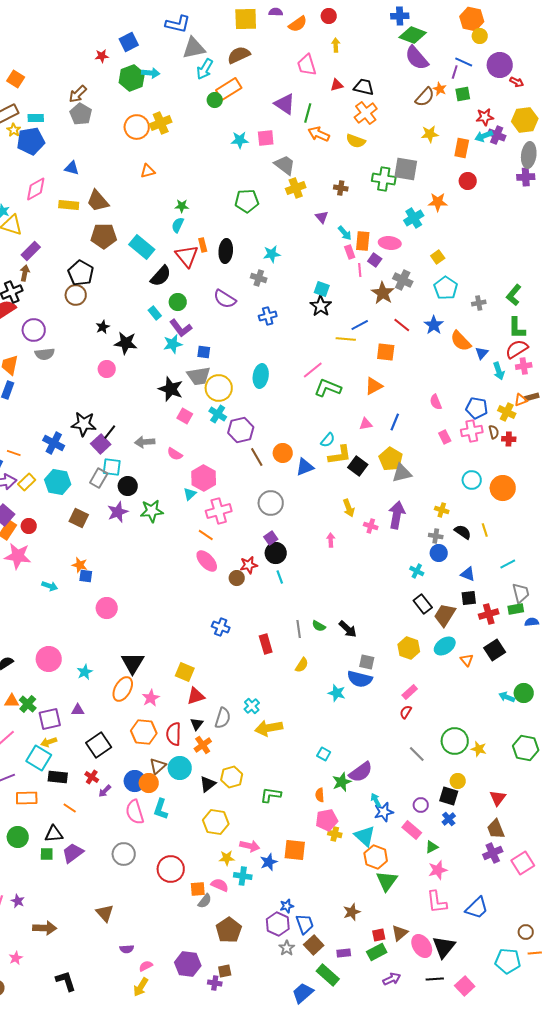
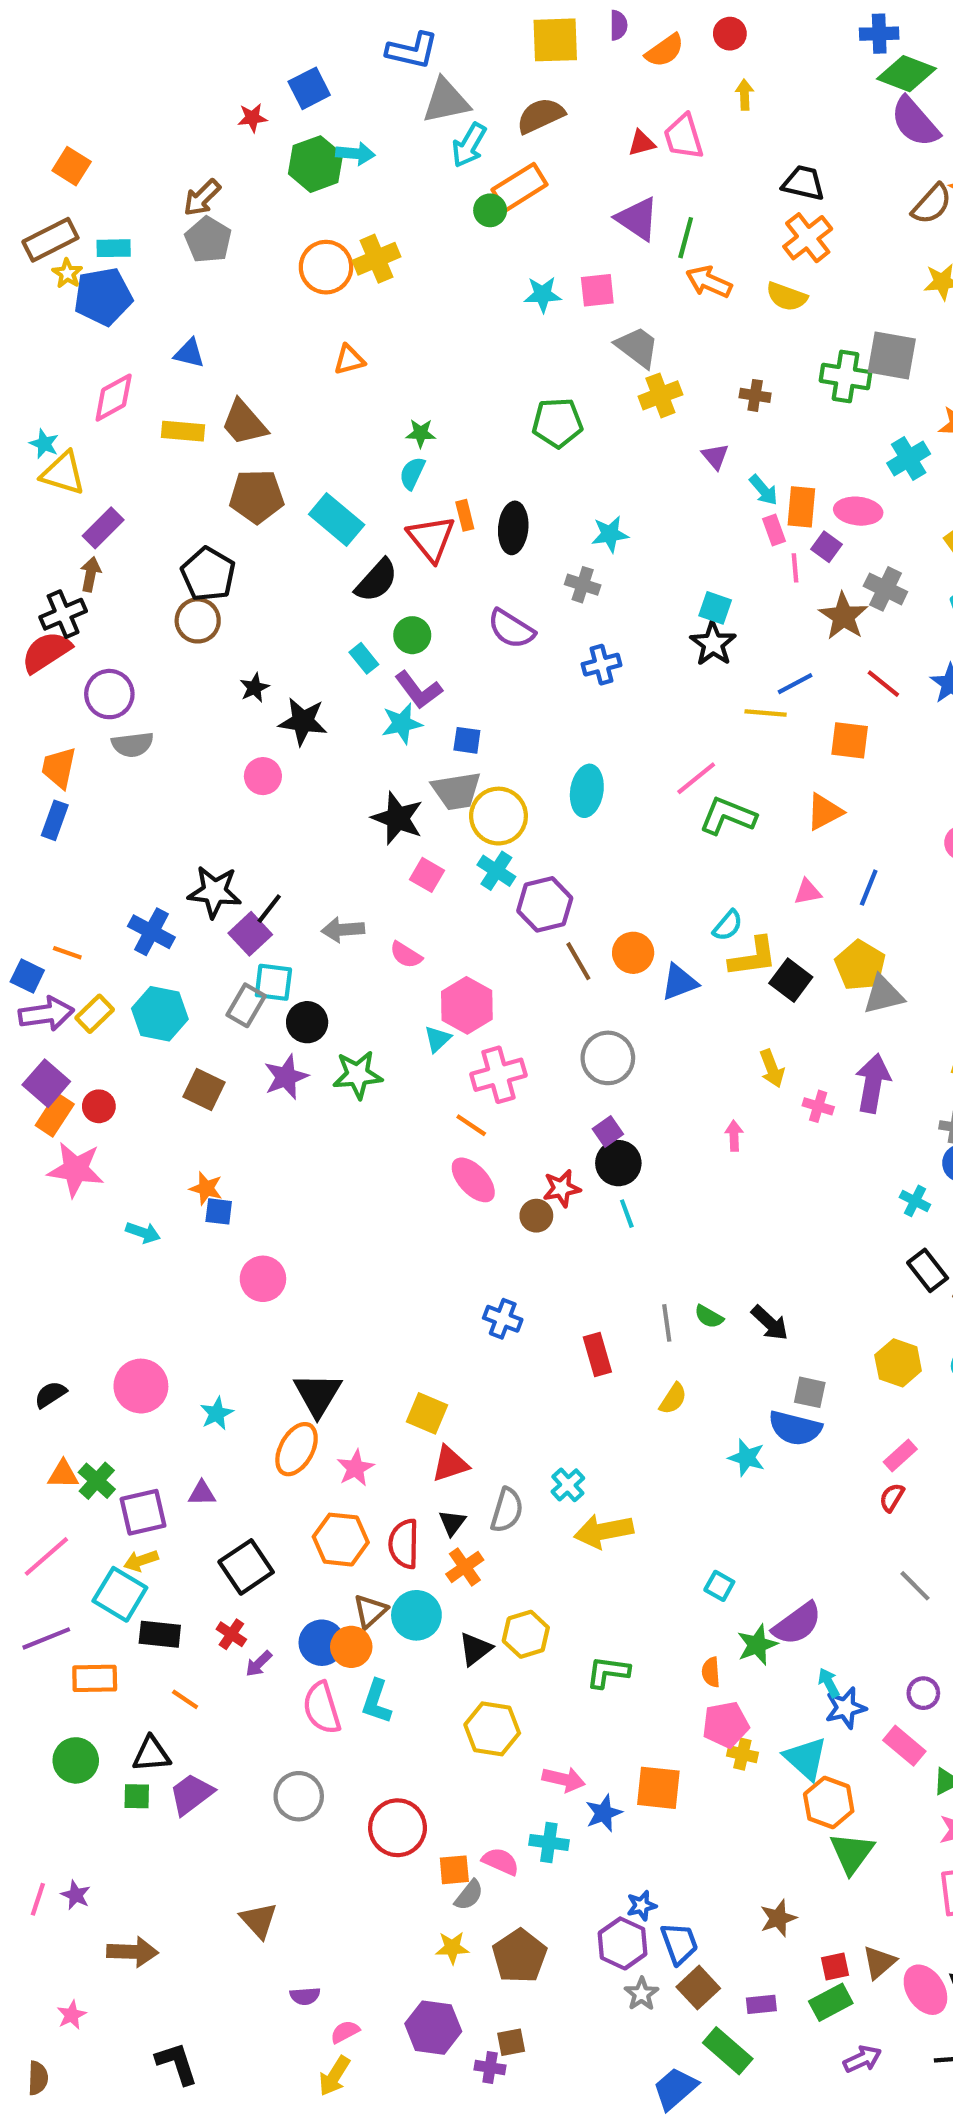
purple semicircle: (276, 12) -> (618, 25), turned 88
red triangle: (337, 85) -> (642, 143), moved
yellow star: (227, 858) -> (452, 1948), moved

